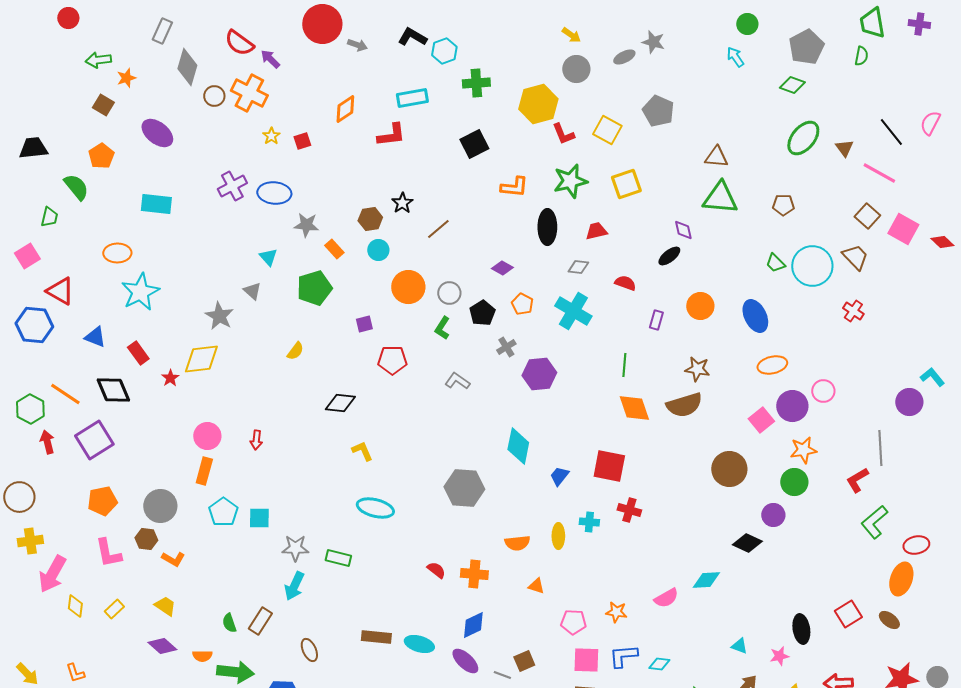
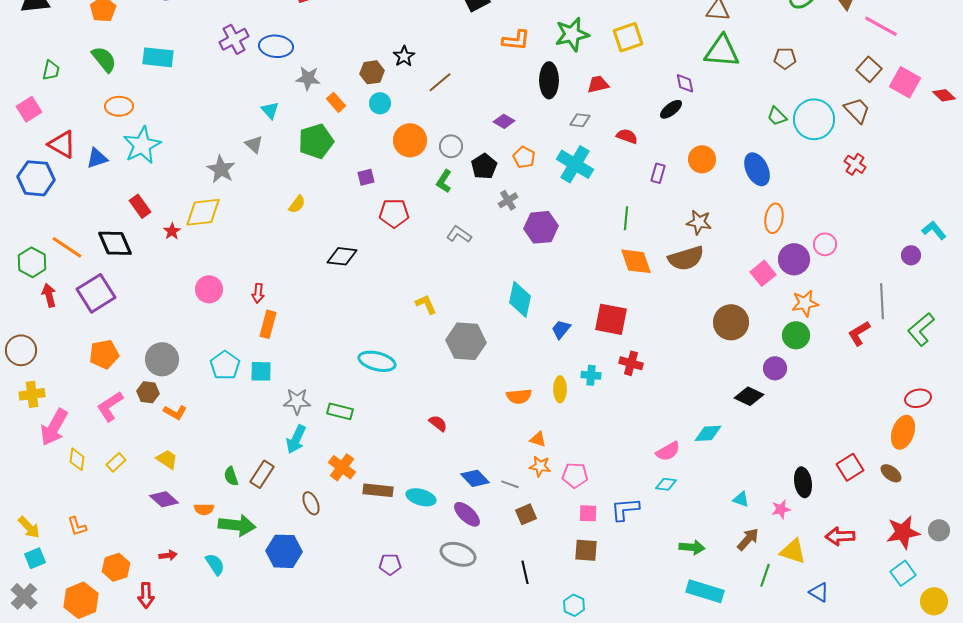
green semicircle: (76, 187) -> (104, 59), moved
blue triangle: (95, 337) -> (97, 158), moved, turned -40
orange ellipse: (772, 365) -> (774, 218), turned -68
purple circle: (909, 402) -> (911, 255), size x0.7
yellow L-shape: (362, 451) -> (426, 304), moved
orange rectangle: (204, 471) -> (268, 324), moved
green L-shape: (874, 522) -> (921, 329), moved
pink L-shape: (108, 553) -> (110, 406), turned 68
orange cross: (474, 574) -> (342, 467), moved, turned 32
orange star: (616, 612) -> (540, 466), moved
blue diamond: (473, 625) -> (475, 478), turned 72
pink square: (586, 660) -> (588, 513), size x0.7
cyan diamond: (659, 664) -> (666, 484), moved
gray line: (502, 675) -> (510, 484), moved

